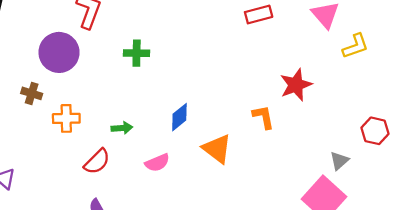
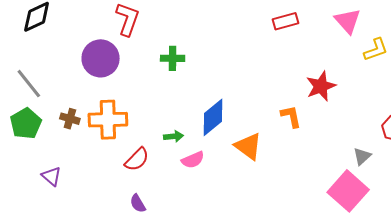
brown cross: (32, 93) -> (70, 119), moved
blue diamond: (179, 117) -> (213, 117), size x1.4
orange cross: (66, 118) -> (108, 120), size x1.5
green arrow: (122, 128) -> (173, 136), moved

